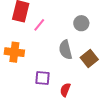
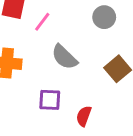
gray semicircle: (65, 50) -> (64, 57), moved, turned -30

